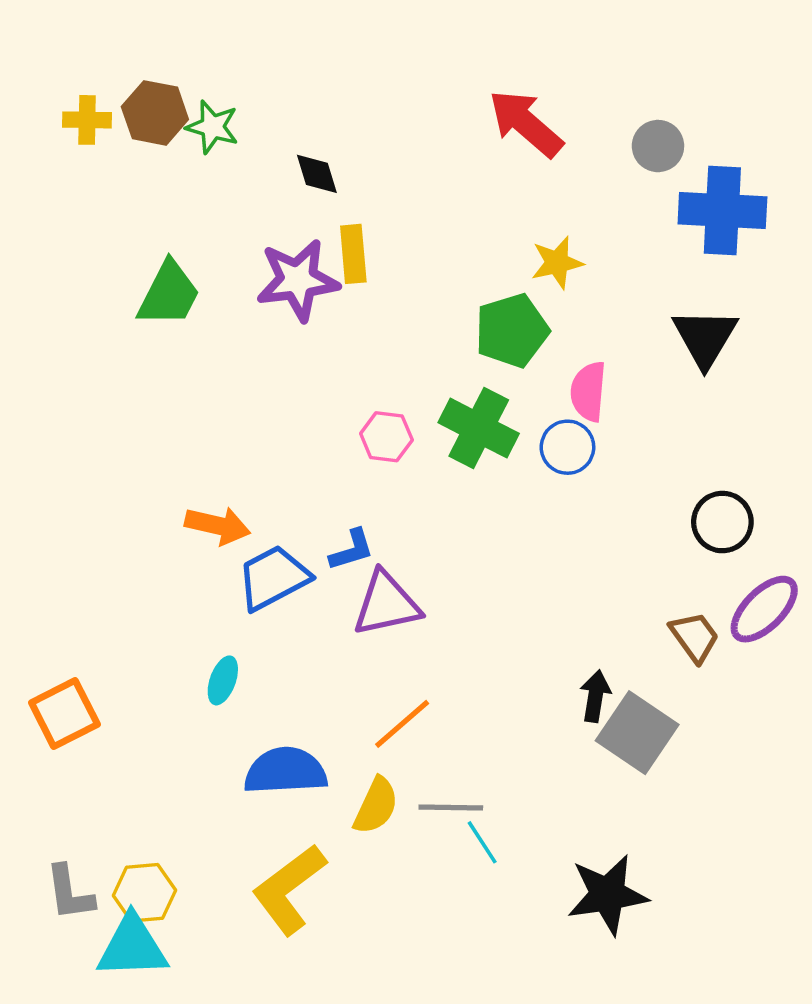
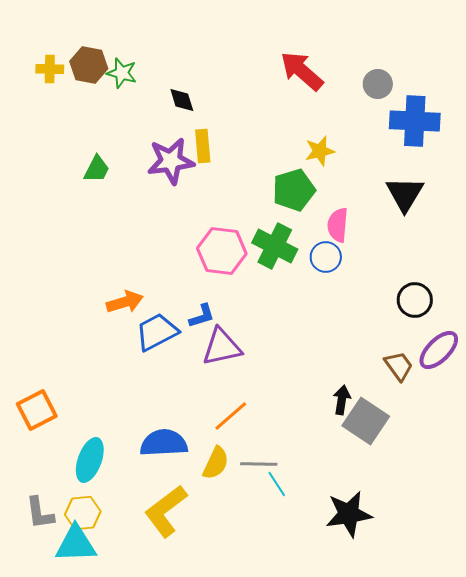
green trapezoid: (169, 294) -> (97, 169), size x0.7
pink hexagon: (386, 437) -> (222, 251), size x1.6
orange arrow: (218, 525) -> (125, 302), turned -30
cyan ellipse: (223, 680) -> (90, 460), moved, size x1.6

